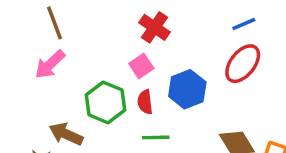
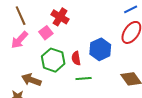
red cross: (155, 27) -> (60, 17), moved
pink square: (141, 66) -> (46, 33), moved

